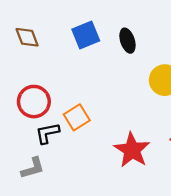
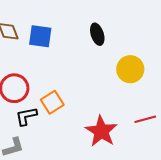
blue square: (86, 35) -> (40, 36), moved, turned 30

